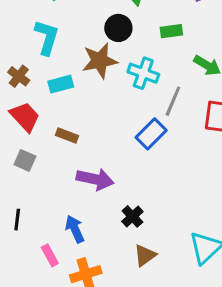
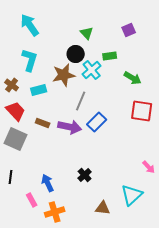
cyan cross: (143, 73) -> (92, 70), moved, turned 30
gray line: (173, 101) -> (81, 101), moved
gray square: (25, 160) -> (16, 139), size x1.6
purple arrow: (95, 179) -> (70, 127), moved
brown triangle: (145, 255) -> (103, 208), moved, turned 42

